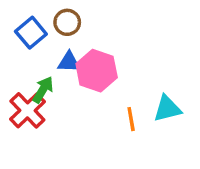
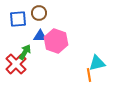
blue square: (31, 33) -> (18, 19), turned 36
orange line: (131, 119) -> (89, 75), moved

